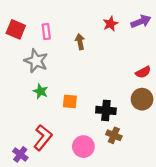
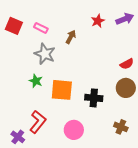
pink rectangle: (46, 32) -> (41, 28), turned -56
brown arrow: (80, 42) -> (71, 37), turned 40
gray star: (36, 61) -> (45, 54), moved
orange square: (70, 101) -> (62, 90), size x1.6
brown cross: (114, 135) -> (121, 127), moved

